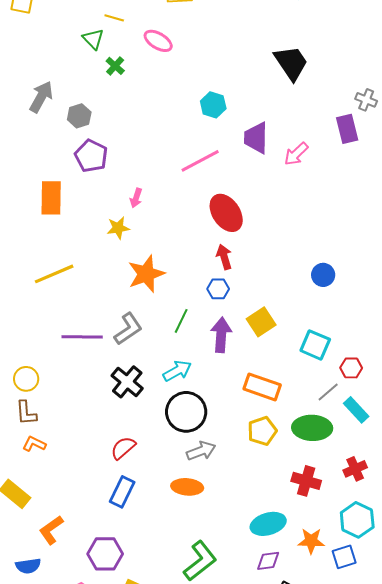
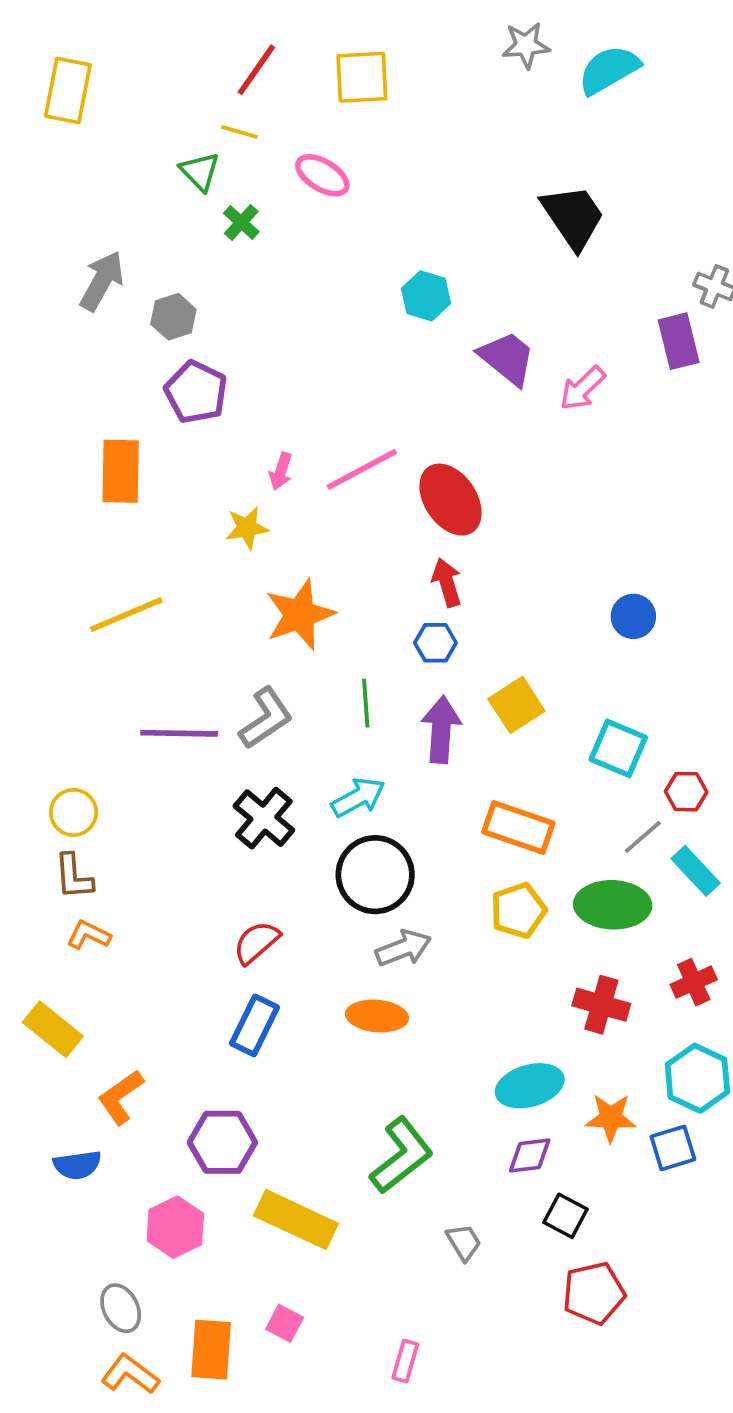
purple trapezoid: (256, 138) -> (507, 358), turned 128
pink line: (200, 161) -> (362, 469), moved
green line: (181, 321) -> (366, 703), turned -30

